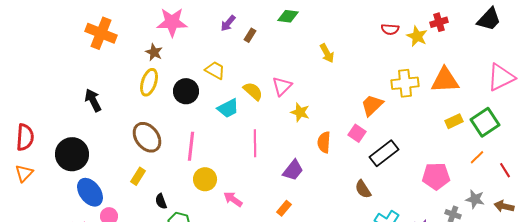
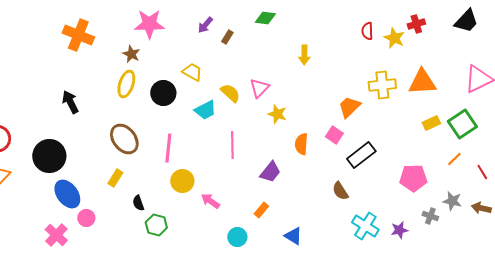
red semicircle: (390, 29) -> (367, 31), turned 84
yellow arrow: (327, 53) -> (304, 55), turned 30

